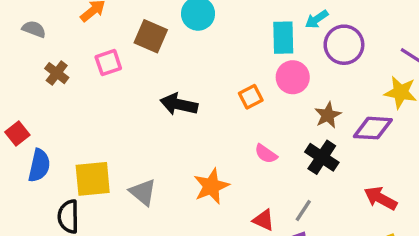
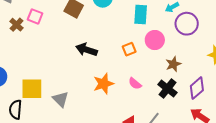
cyan rectangle: (283, 38) -> (141, 15), moved
pink square: (108, 63) -> (35, 16), moved, turned 35
purple diamond: (373, 128) -> (197, 88), moved, turned -50
orange star: (211, 186) -> (103, 84), moved

